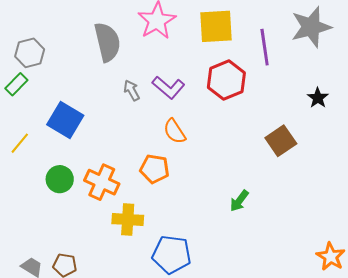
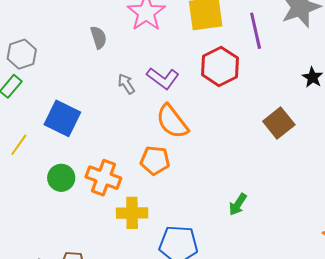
gray semicircle: (107, 42) -> (98, 37), size x0.6
orange semicircle: (175, 131) -> (172, 121), size x1.4
green arrow: (239, 201) -> (238, 204), moved

